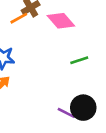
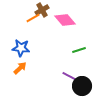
purple line: (66, 113) -> (69, 76), moved

